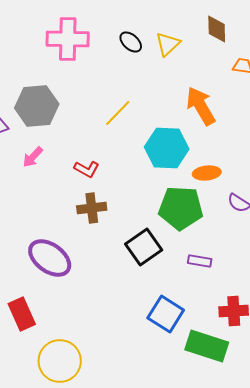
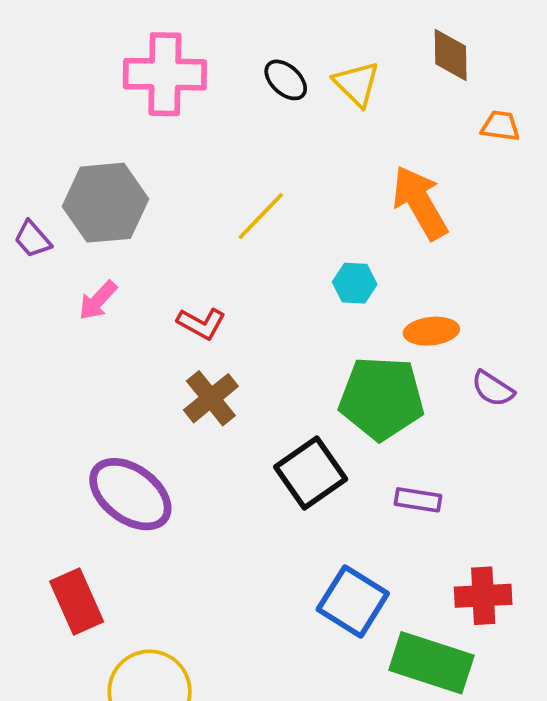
yellow triangle: (168, 44) -> (357, 84), turned -32
cyan hexagon: (167, 148) -> (355, 283), size x0.5
brown cross: (92, 208) -> (211, 398), turned -32

